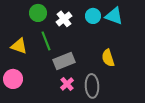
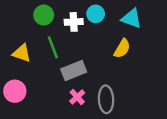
cyan circle: (93, 16) -> (96, 14), moved
white cross: (64, 19) -> (74, 22), turned 35
yellow semicircle: (108, 58) -> (122, 48), moved, turned -132

